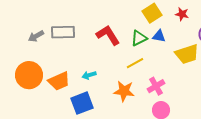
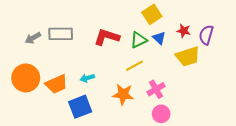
red star: (182, 14) -> (184, 31), moved
red L-shape: (108, 35) -> (107, 37), turned -40
blue triangle: (159, 36) -> (159, 38), turned 32

